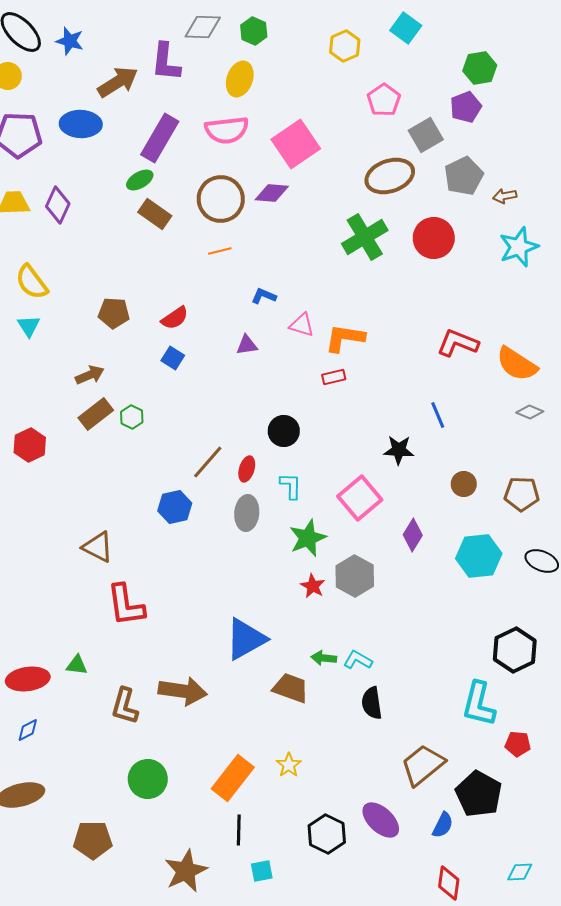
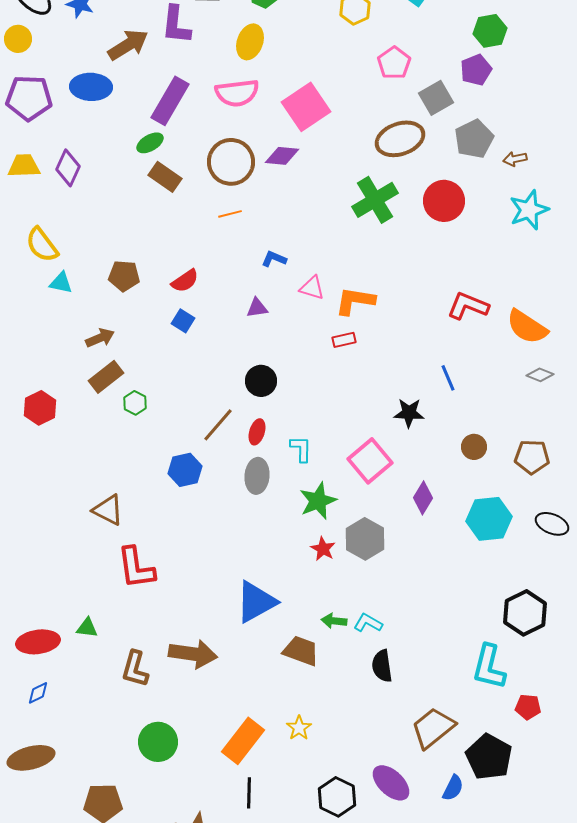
cyan triangle: (29, 326) -> (61, 283), moved, turned -45
green hexagon: (132, 417) -> (135, 403), moved
black circle: (284, 431) -> (261, 381), moved

